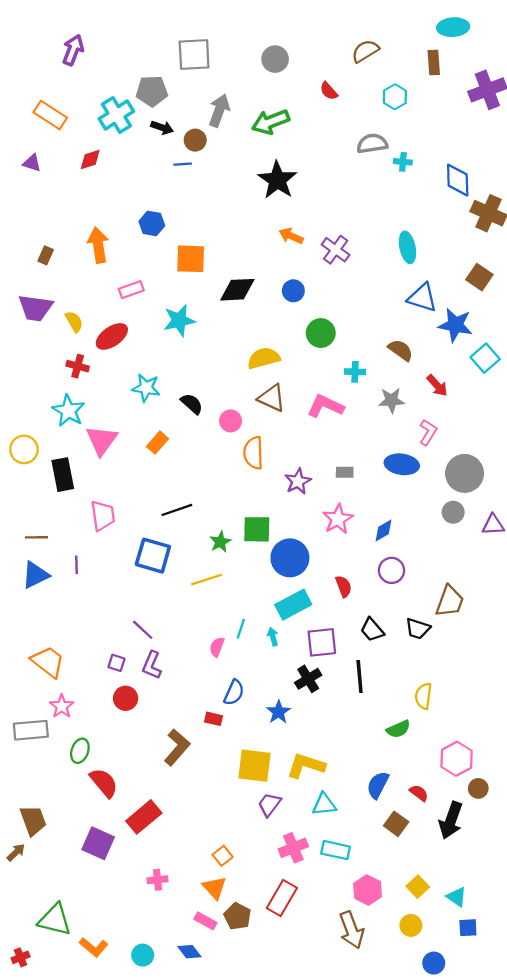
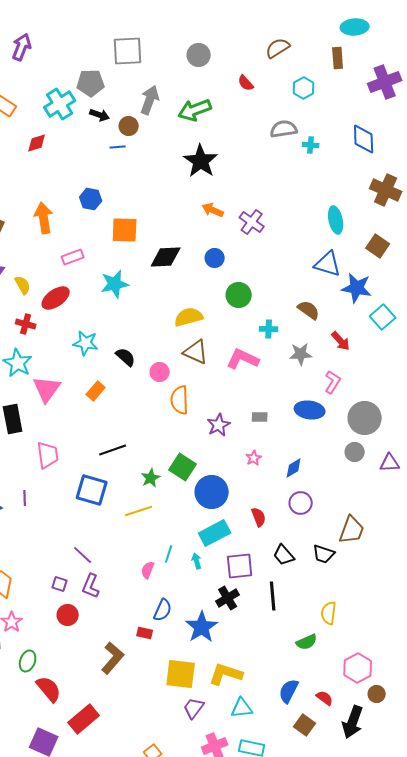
blue diamond: (458, 180) -> (364, 139), moved
cyan ellipse: (407, 247) -> (336, 220), moved
pink star: (338, 519) -> (254, 458), size x0.6
green square: (257, 529) -> (183, 467), turned 32
blue star: (278, 712) -> (202, 627), size x1.5

